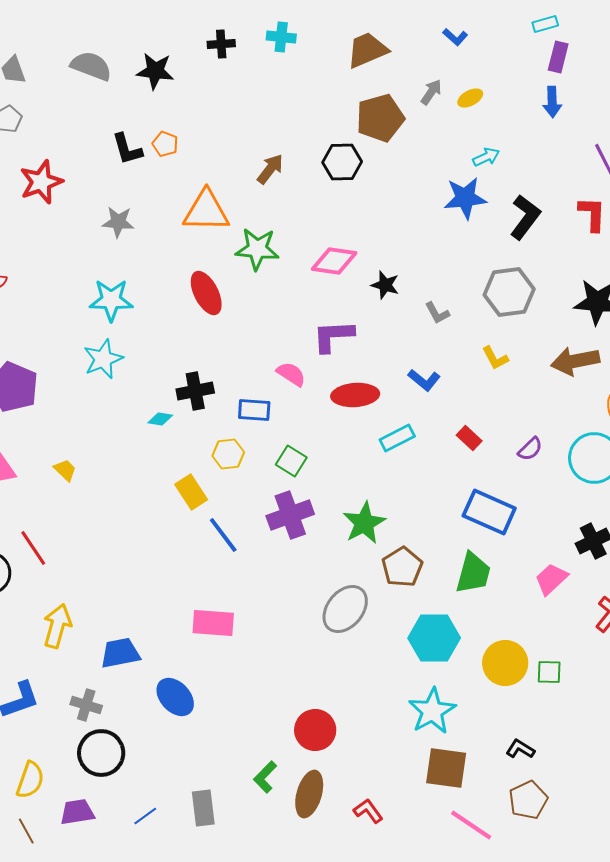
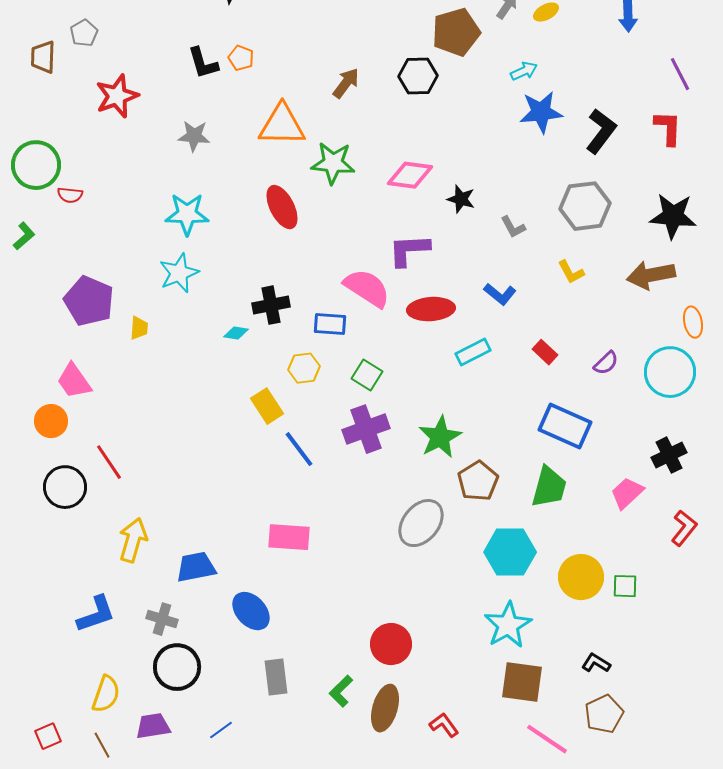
cyan arrow: (486, 157) -> (524, 71), moved
pink semicircle: (291, 374) -> (367, 288), size x1.6
yellow trapezoid: (65, 470) -> (139, 328), moved, turned 50
gray rectangle: (203, 808) -> (276, 677), moved

